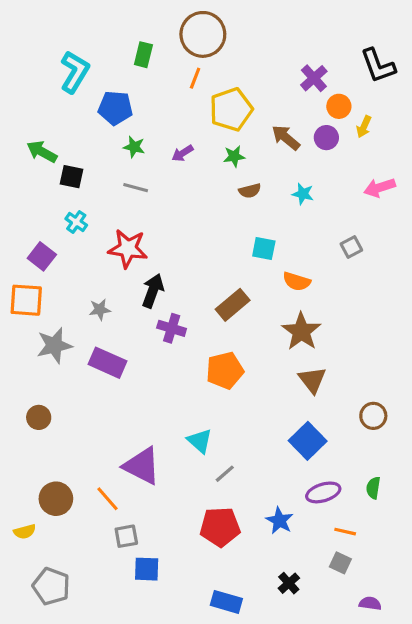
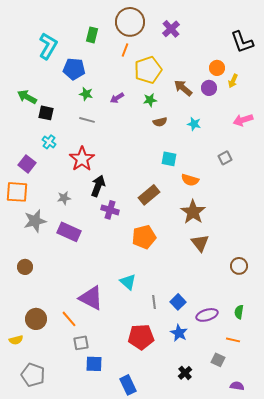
purple cross: (314, 78) -> (171, 29), moved
red star: (128, 249) -> (82, 159), turned 30
blue square: (308, 441) -> (178, 302), moved, size x0.7
gray line: (225, 474) -> (154, 302), moved, turned -56
orange line: (345, 532) -> (233, 340), moved
blue rectangle: (226, 602) -> (128, 385), moved, turned 48

